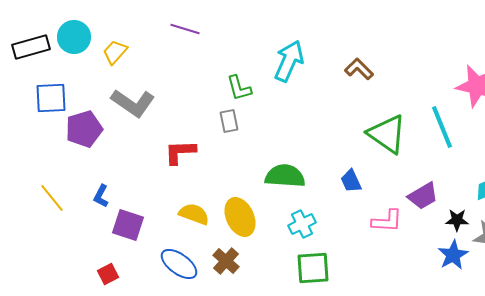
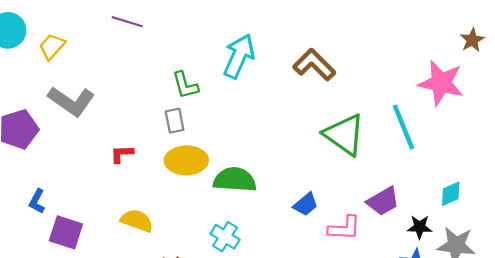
brown L-shape: (359, 69) -> (314, 65), size x1.4
red L-shape: (180, 152) -> (122, 154), size x0.7
blue trapezoid: (351, 181) -> (306, 204), moved, turned -105
yellow ellipse: (240, 217) -> (186, 160), moved, turned -66
cyan cross: (302, 224) -> (225, 237), moved, turned -32

